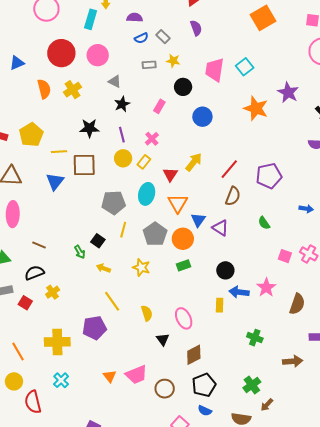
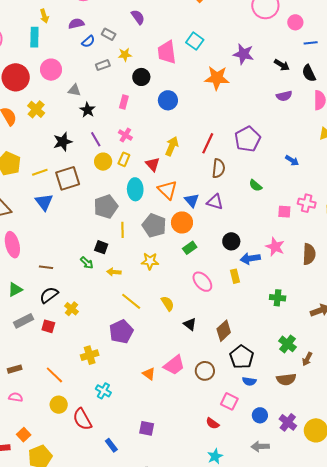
blue arrow: (306, 209) -> (292, 160), turned 40
pink ellipse: (184, 318) -> (202, 282), moved
yellow cross: (57, 342) -> (90, 355), size x0.7

